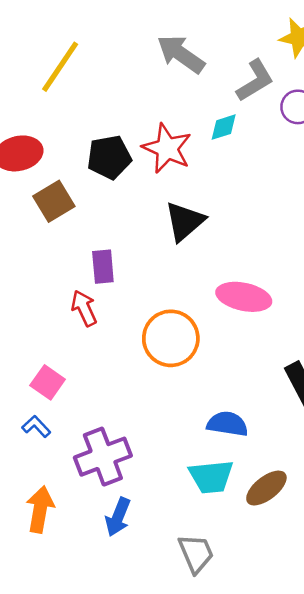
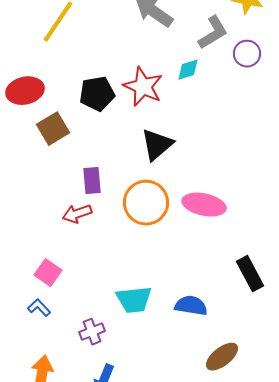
red arrow: (84, 308) -> (77, 214), turned -84
orange circle: (171, 338) -> (146, 203), moved
purple cross: (103, 457) -> (92, 332), size x0.6
cyan trapezoid: (211, 477) -> (134, 300), moved

